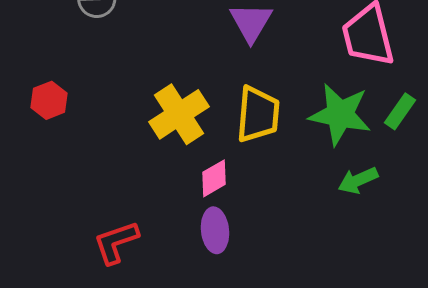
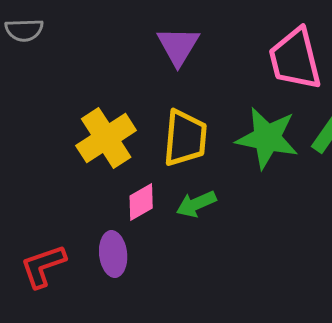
green arrow: (358, 180) -> (196, 204), moved
purple ellipse: (215, 230) -> (113, 254), moved

